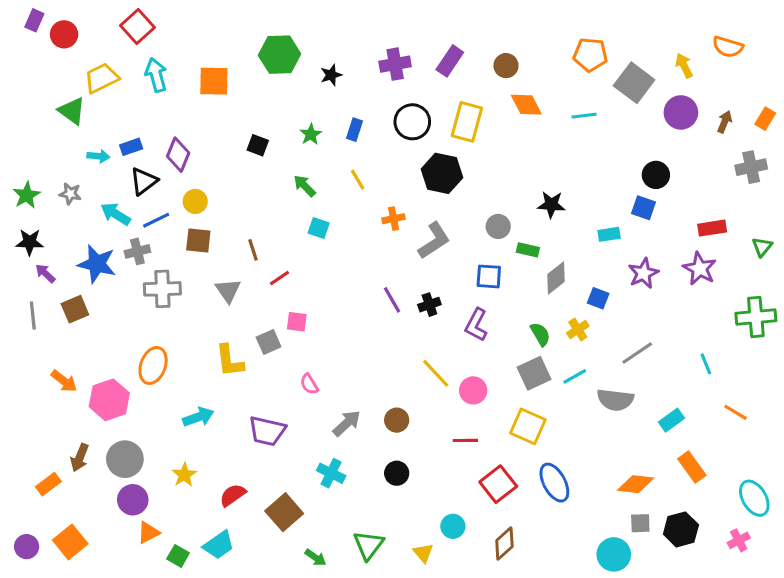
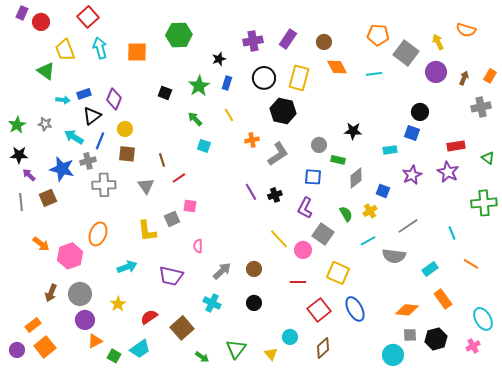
black star: (331, 75) -> (219, 59), moved
yellow trapezoid: (102, 78) -> (65, 50), turned -85
green star: (311, 134) -> (199, 86), size x1.5
blue line: (156, 220) -> (100, 141), turned -42
green triangle: (762, 247) -> (488, 158), turned -32
gray square: (534, 373) -> (323, 234), moved, turned -30
pink semicircle: (309, 384) -> (198, 246), turned 32
orange rectangle: (48, 484) -> (33, 325), moved

